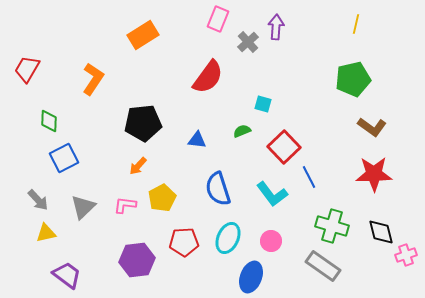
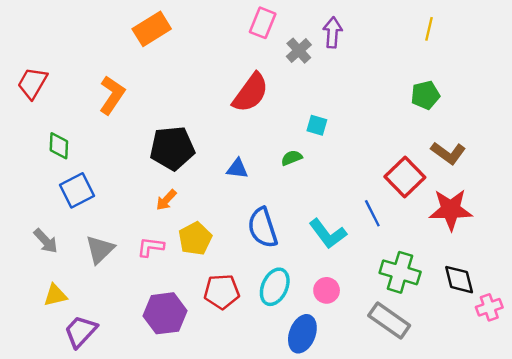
orange rectangle: (143, 35) -> (152, 29), moved
green pentagon: (353, 79) -> (425, 95), size x0.7
red square: (284, 147) -> (405, 177), moved
yellow triangle: (46, 233) -> (55, 295), moved
purple trapezoid: (67, 275) -> (81, 331), turned -84

